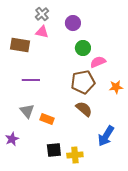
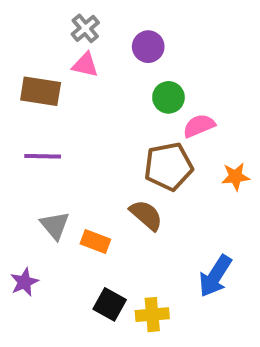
purple line: (31, 80) -> (43, 156), moved
brown semicircle: (84, 109) -> (146, 215), moved
black square: (54, 150) -> (110, 304), turned 35

